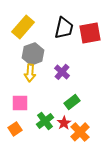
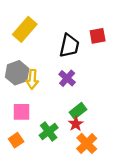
black trapezoid: (64, 28) -> (69, 46), moved
red square: (90, 33) -> (98, 36), size x0.7
gray hexagon: (33, 54) -> (17, 73), moved
red star: (64, 123) -> (76, 124), moved

